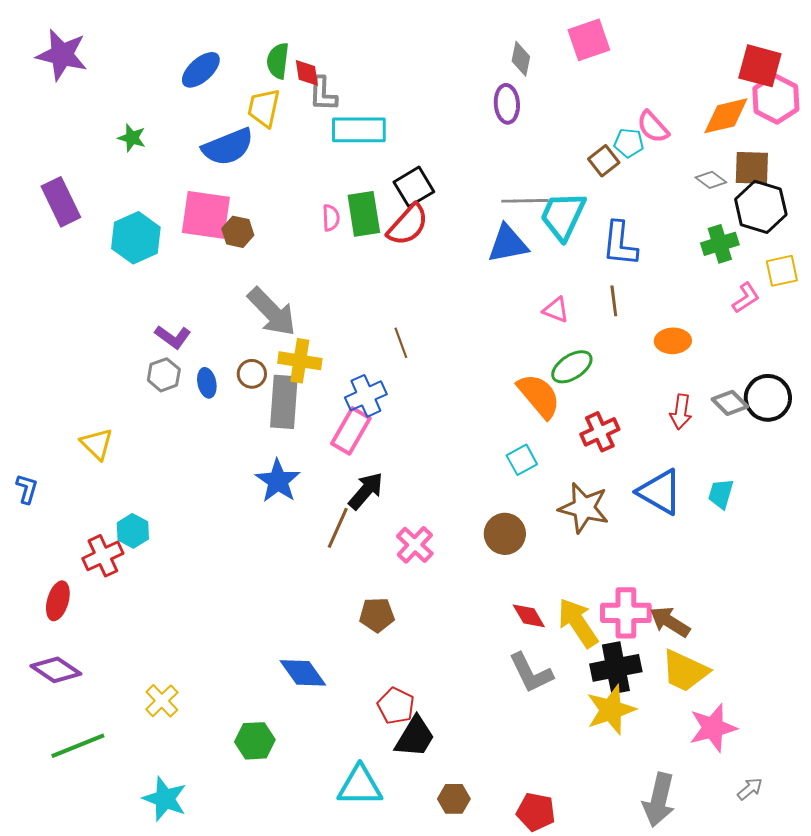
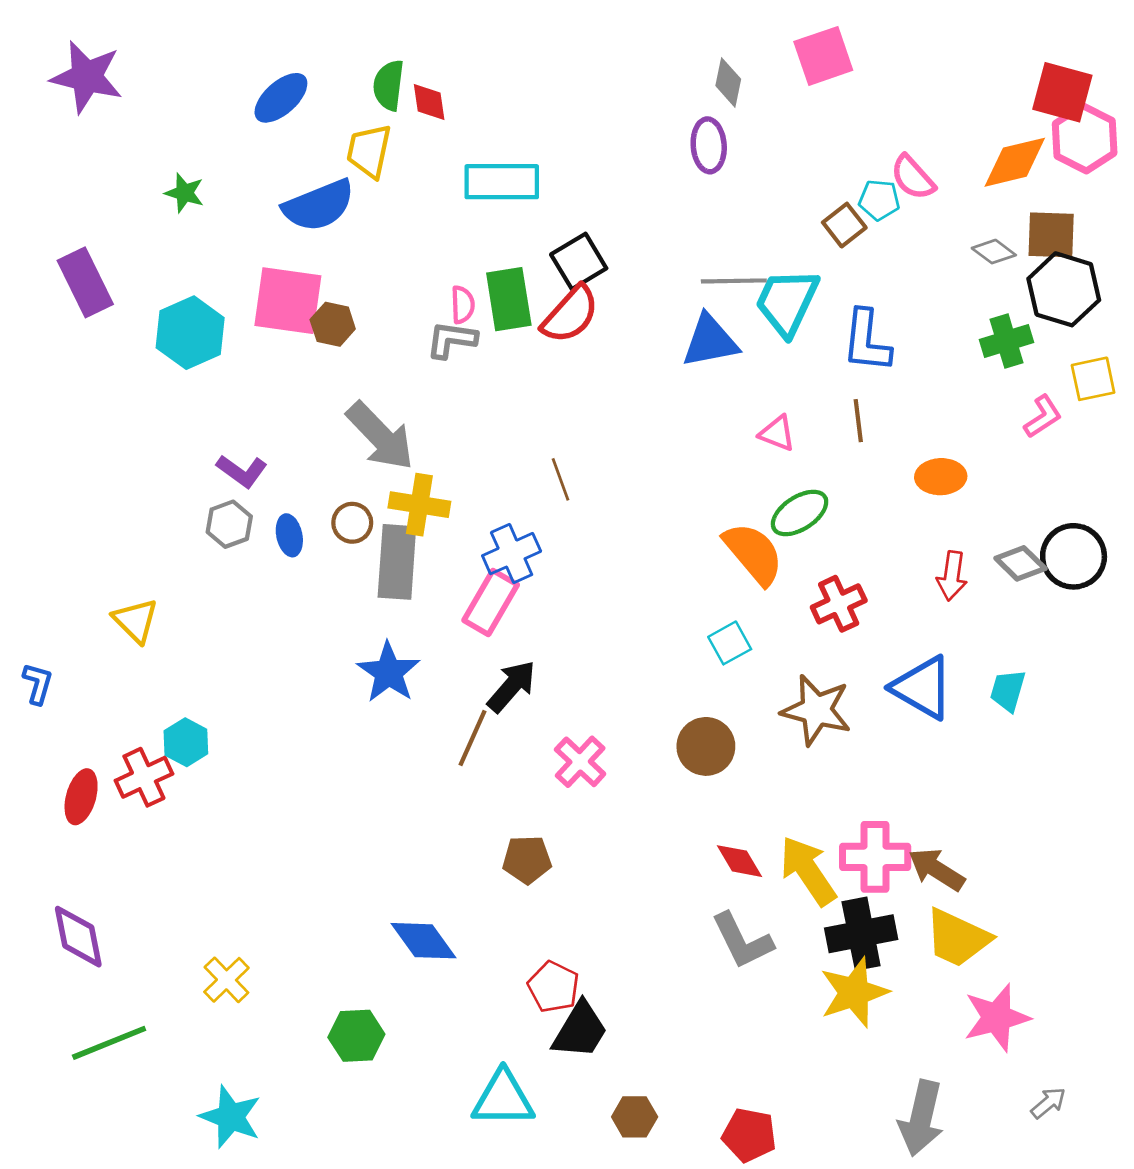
gray L-shape: (323, 94) -> (451, 340), moved, turned 96
red ellipse: (58, 601) -> (81, 797), moved
purple diamond: (56, 670) -> (78, 937), turned 45

